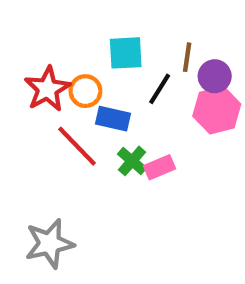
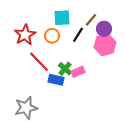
brown line: (187, 57) -> (91, 20), turned 32
orange circle: (85, 91) -> (52, 36), moved
blue rectangle: (113, 119) -> (56, 80), moved

